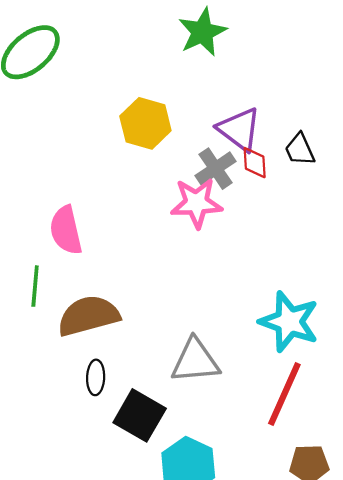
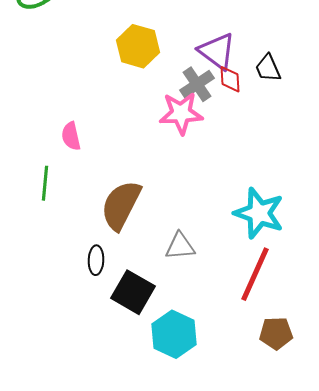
pink semicircle: (66, 230) -> (71, 136), size x0.7
brown semicircle: (88, 316) -> (121, 205), moved, turned -48
gray triangle: (195, 361) -> (180, 246), size x0.7

